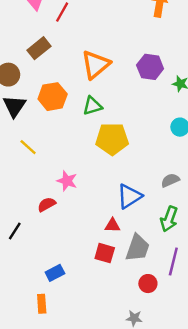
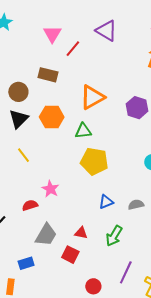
brown rectangle: (39, 48) -> (48, 75), turned 42
blue triangle: (129, 196) -> (106, 202), moved, size x0.7
green arrow: (169, 219) -> (114, 236), moved
gray trapezoid: (138, 248) -> (46, 235), moved
red circle: (148, 284) -> (93, 286), moved

